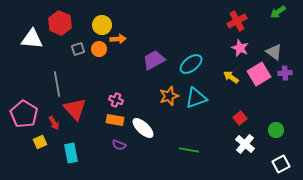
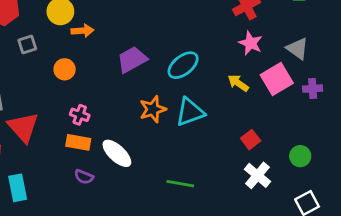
orange circle: (99, 49) -> (65, 69), moved
purple cross: (285, 73) -> (313, 89), moved

